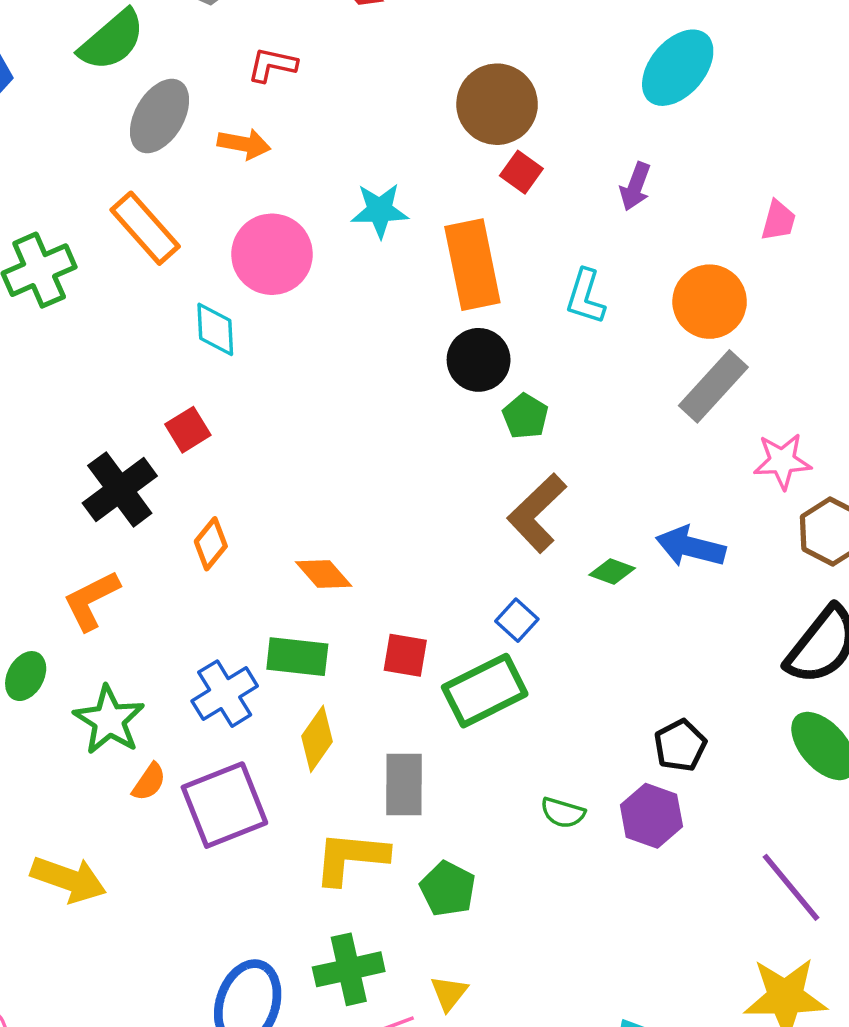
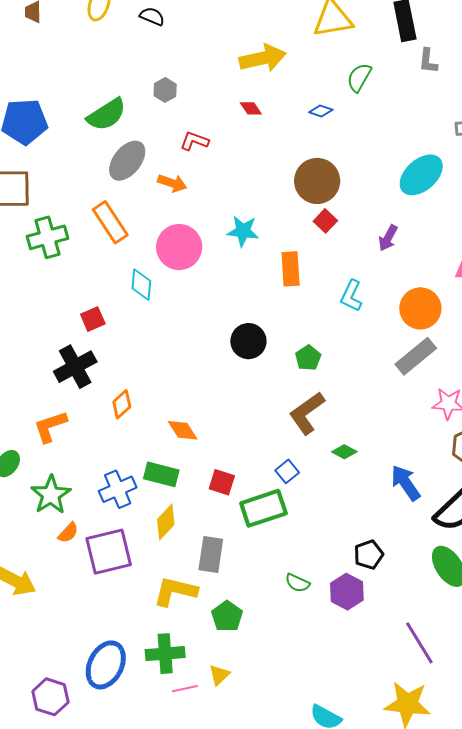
orange rectangle: (472, 265) -> (291, 269), size x0.7
black circle: (479, 360) -> (248, 341), moved
red square: (188, 430) -> (93, 319), moved
blue arrow: (691, 547) -> (406, 483), moved, turned 33

